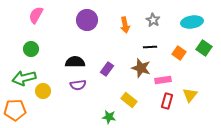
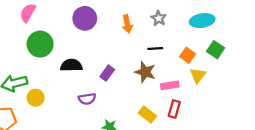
green circle: (31, 49) -> (40, 44), moved, size x1.5
purple semicircle: (78, 85) -> (87, 99), moved
yellow triangle: (190, 95) -> (198, 75), moved
yellow rectangle: (129, 100) -> (147, 114), moved

